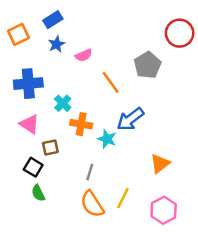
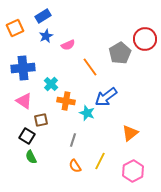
red circle: (180, 33) -> (145, 39), moved
orange semicircle: (92, 204) -> (75, 166), size x0.6

